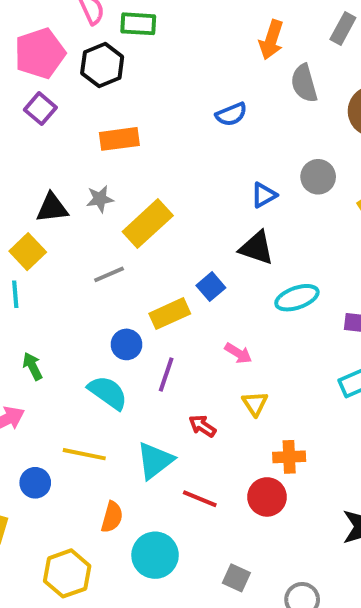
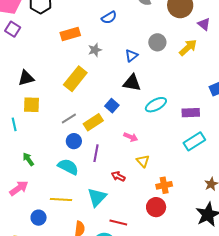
orange rectangle: (119, 139) -> (70, 34), moved
gray star: (100, 199) -> (95, 50), moved
yellow square: (28, 252) -> (31, 105), moved, turned -36
gray line: (109, 274) -> (69, 118), moved
red line: (200, 499) -> (118, 223), moved

